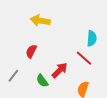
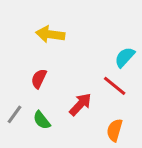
cyan semicircle: (92, 38) -> (125, 57), turned -140
green semicircle: (42, 81) -> (42, 120), moved

